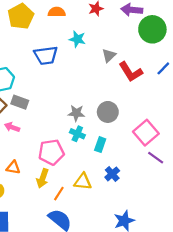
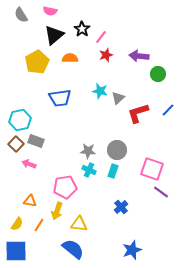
green circle: (152, 29) -> (158, 74), size x0.6
cyan star: (77, 39) -> (100, 91), moved
red L-shape: (131, 72) -> (138, 113), turned 105
pink square: (146, 133) -> (152, 169), turned -30
cyan rectangle: (100, 145) -> (113, 171), moved
yellow triangle: (83, 182) -> (79, 224), moved
orange line: (59, 194) -> (39, 225), moved

